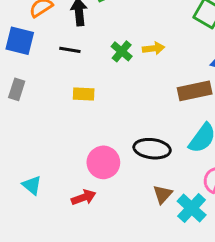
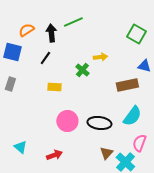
black line: (70, 50) -> (45, 58), turned -64
green cross: (122, 51) -> (82, 70), moved
pink circle: (103, 162) -> (67, 121), moved

